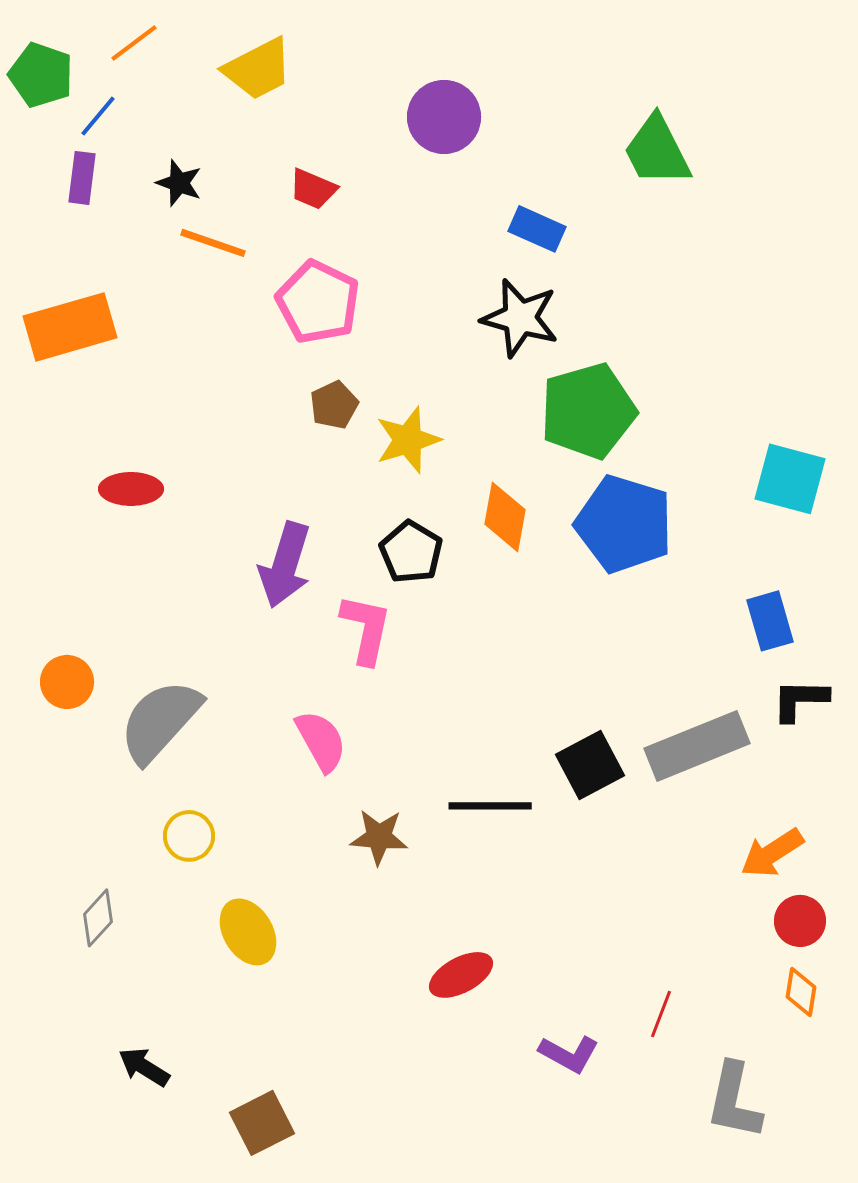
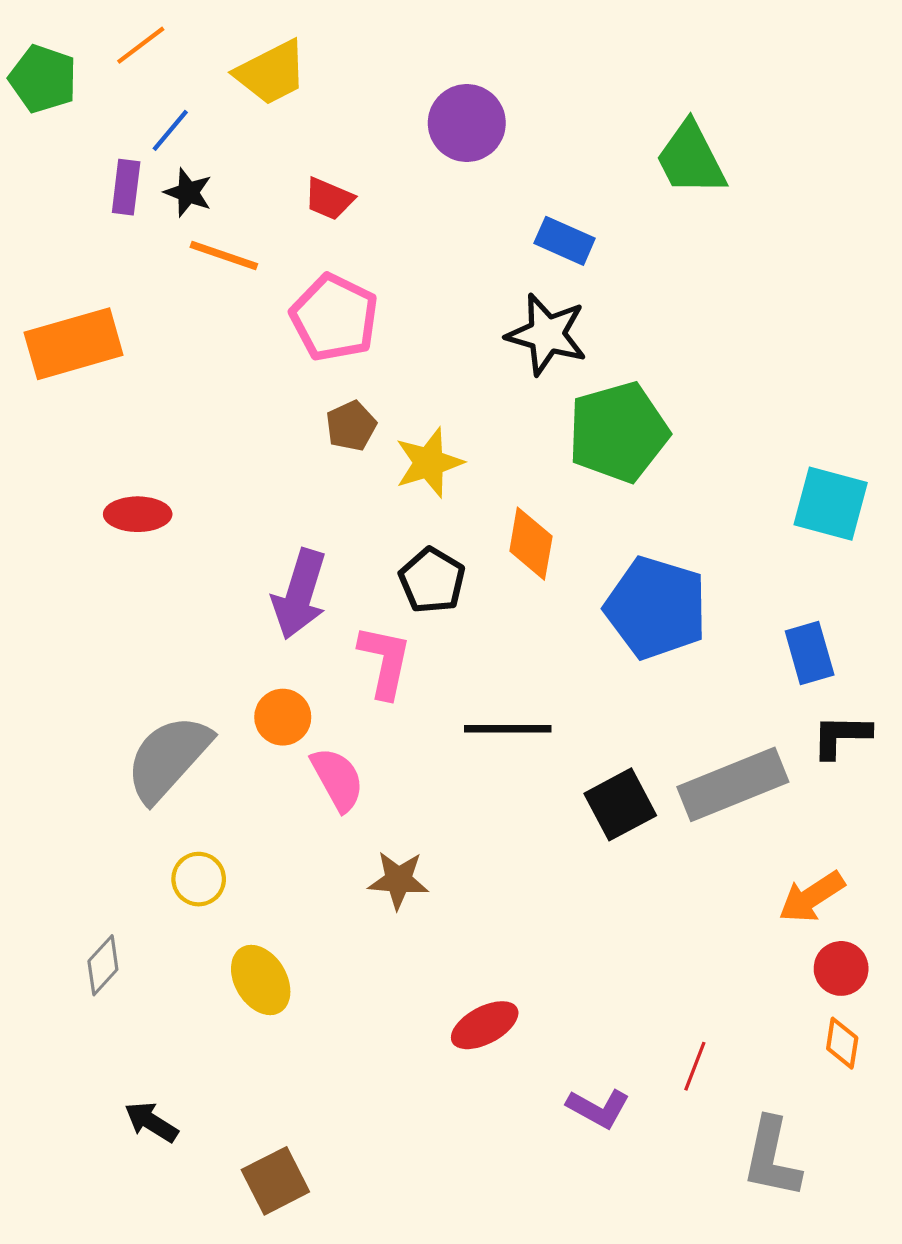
blue line: (98, 116) -> (170, 130), moved
purple rectangle: (82, 178) -> (126, 187), moved
blue pentagon: (624, 524) -> (656, 608), moved
orange circle: (67, 682) -> (283, 717), moved
black line: (490, 806) -> (508, 729), moved

